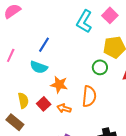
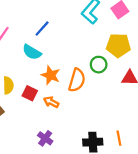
orange semicircle: (89, 96) -> (77, 80), moved
red square: (44, 104) -> (30, 93), turned -32

